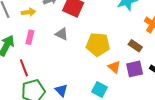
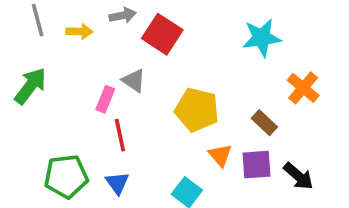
pink rectangle: (30, 37) -> (105, 99), moved
red line: (24, 68) -> (120, 135), moved

